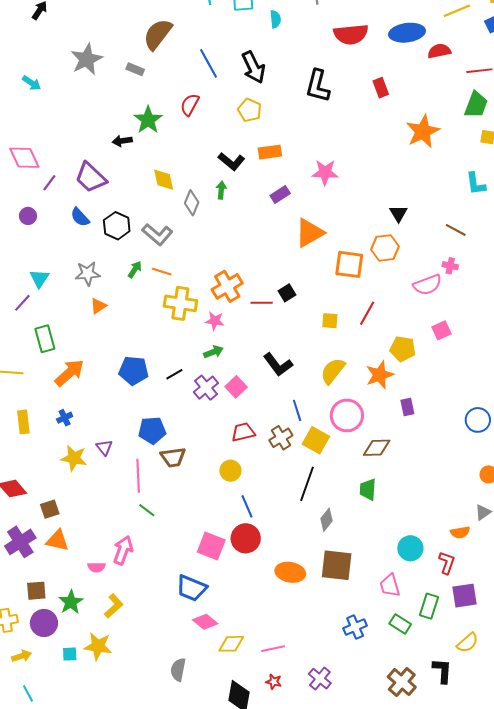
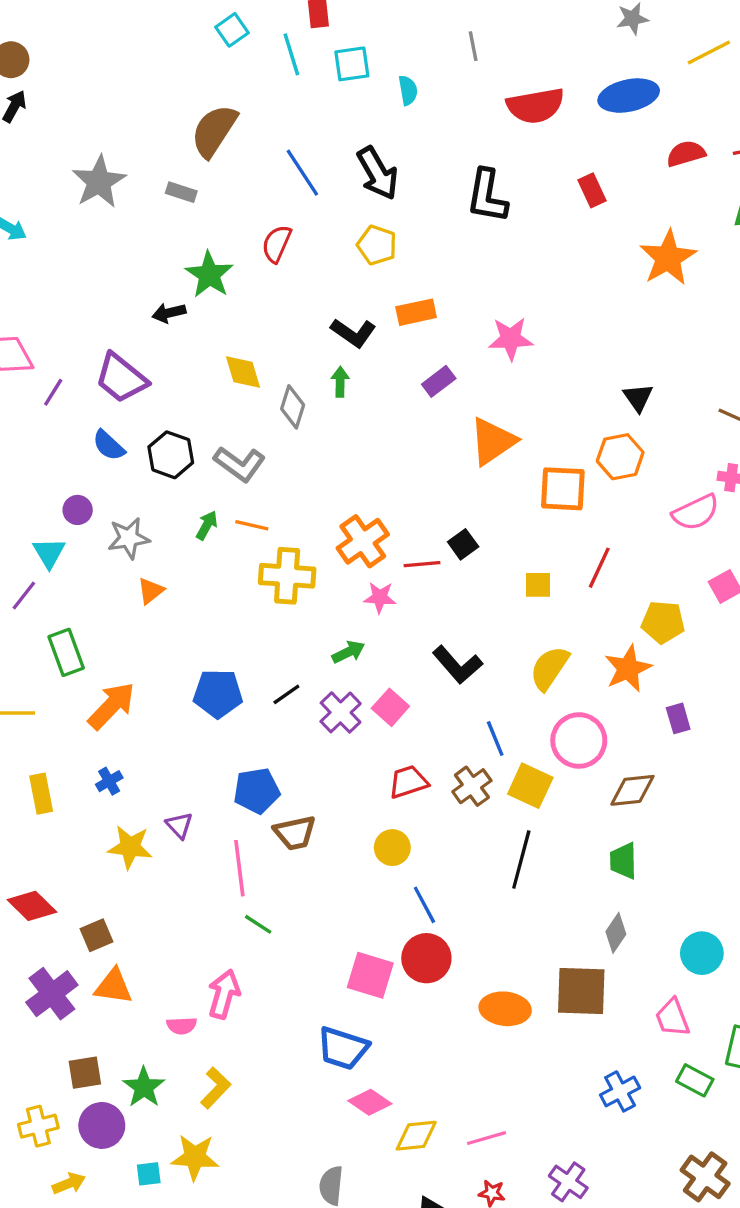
red semicircle: (439, 51) -> (686, 154), moved
purple circle: (28, 216) -> (78, 510), moved
pink star: (215, 321) -> (380, 597), moved
gray diamond: (327, 520) -> (616, 933), moved

